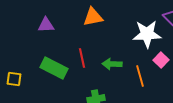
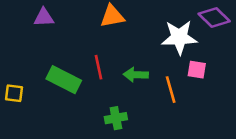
purple triangle: (46, 25) -> (44, 17), moved
pink square: (161, 60) -> (197, 70), turned -35

